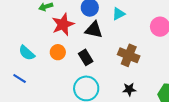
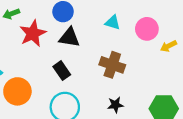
cyan triangle: (119, 14) -> (113, 22), moved, turned 48
orange circle: (58, 52) -> (17, 91), moved, size x1.5

